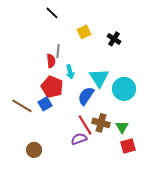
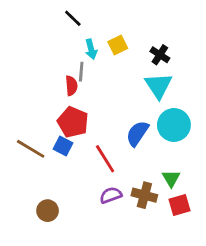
cyan arrow: (70, 72) -> (91, 49), moved
cyan triangle: (99, 78) -> (158, 86), moved
blue semicircle: (86, 96) -> (137, 133), moved
blue square: (45, 104) -> (63, 146), turned -32
brown cross: (101, 123) -> (144, 195), moved
red line: (85, 125) -> (105, 159), moved

